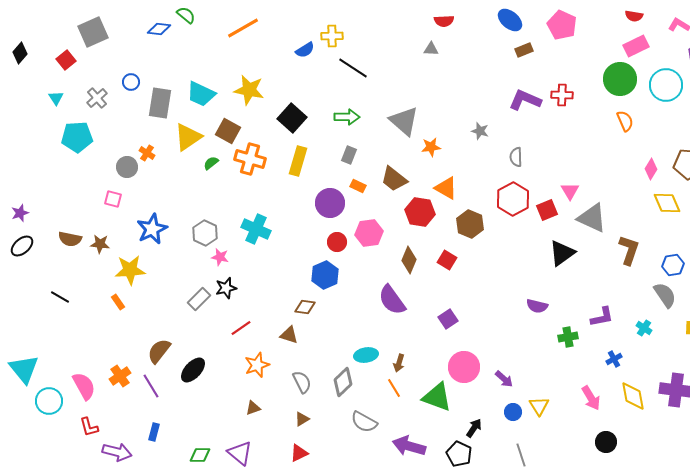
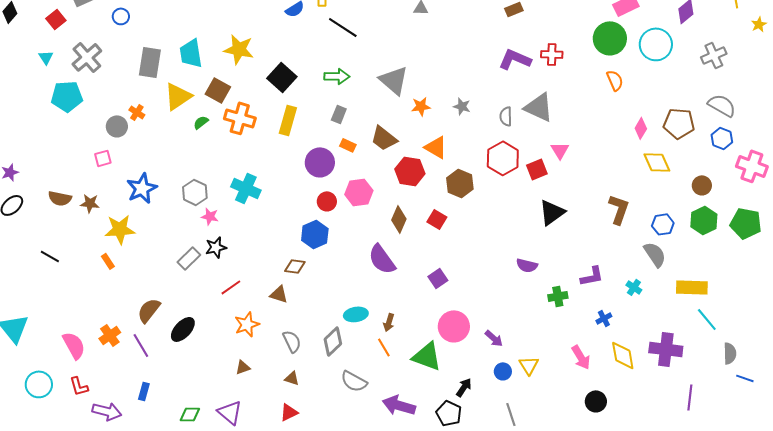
blue circle: (131, 82) -> (121, 16), moved
cyan trapezoid: (201, 94) -> (191, 53), turned 56
gray cross: (97, 98) -> (87, 57), size x1.4
gray star: (480, 131) -> (462, 106), moved
pink square: (113, 199) -> (103, 158), turned -30
gray triangle: (592, 218) -> (539, 107), moved
cyan circle: (49, 401) -> (39, 384), moved
brown triangle: (302, 419) -> (292, 378), turned 49

